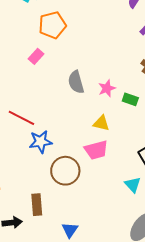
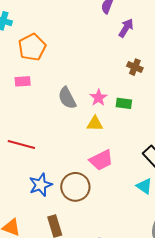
pink rectangle: (36, 56) -> (23, 81), turned 56
yellow triangle: (101, 123) -> (95, 124), moved
blue star: (40, 142) -> (41, 185), moved

